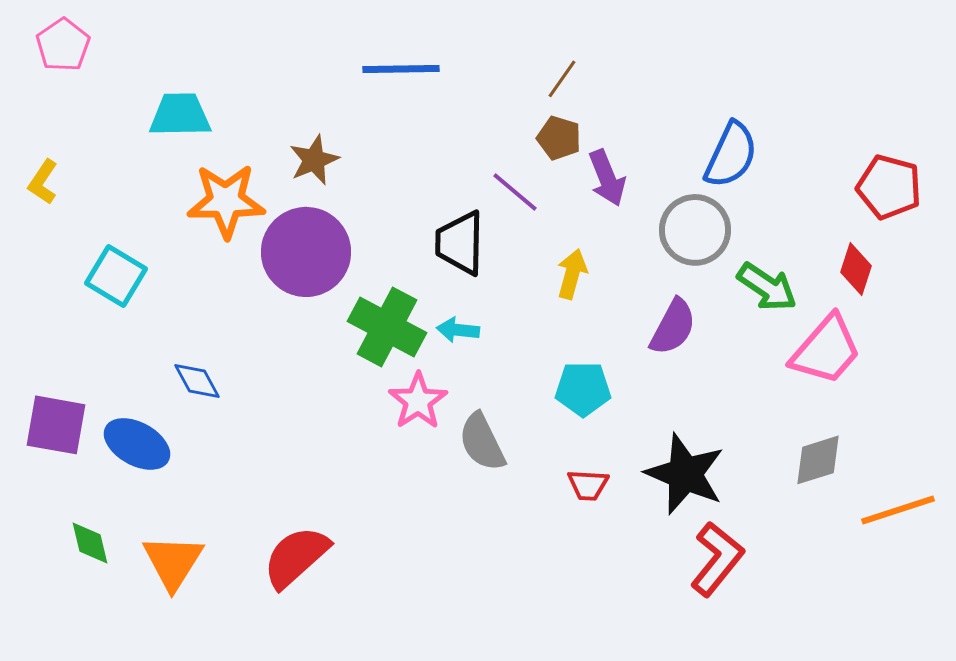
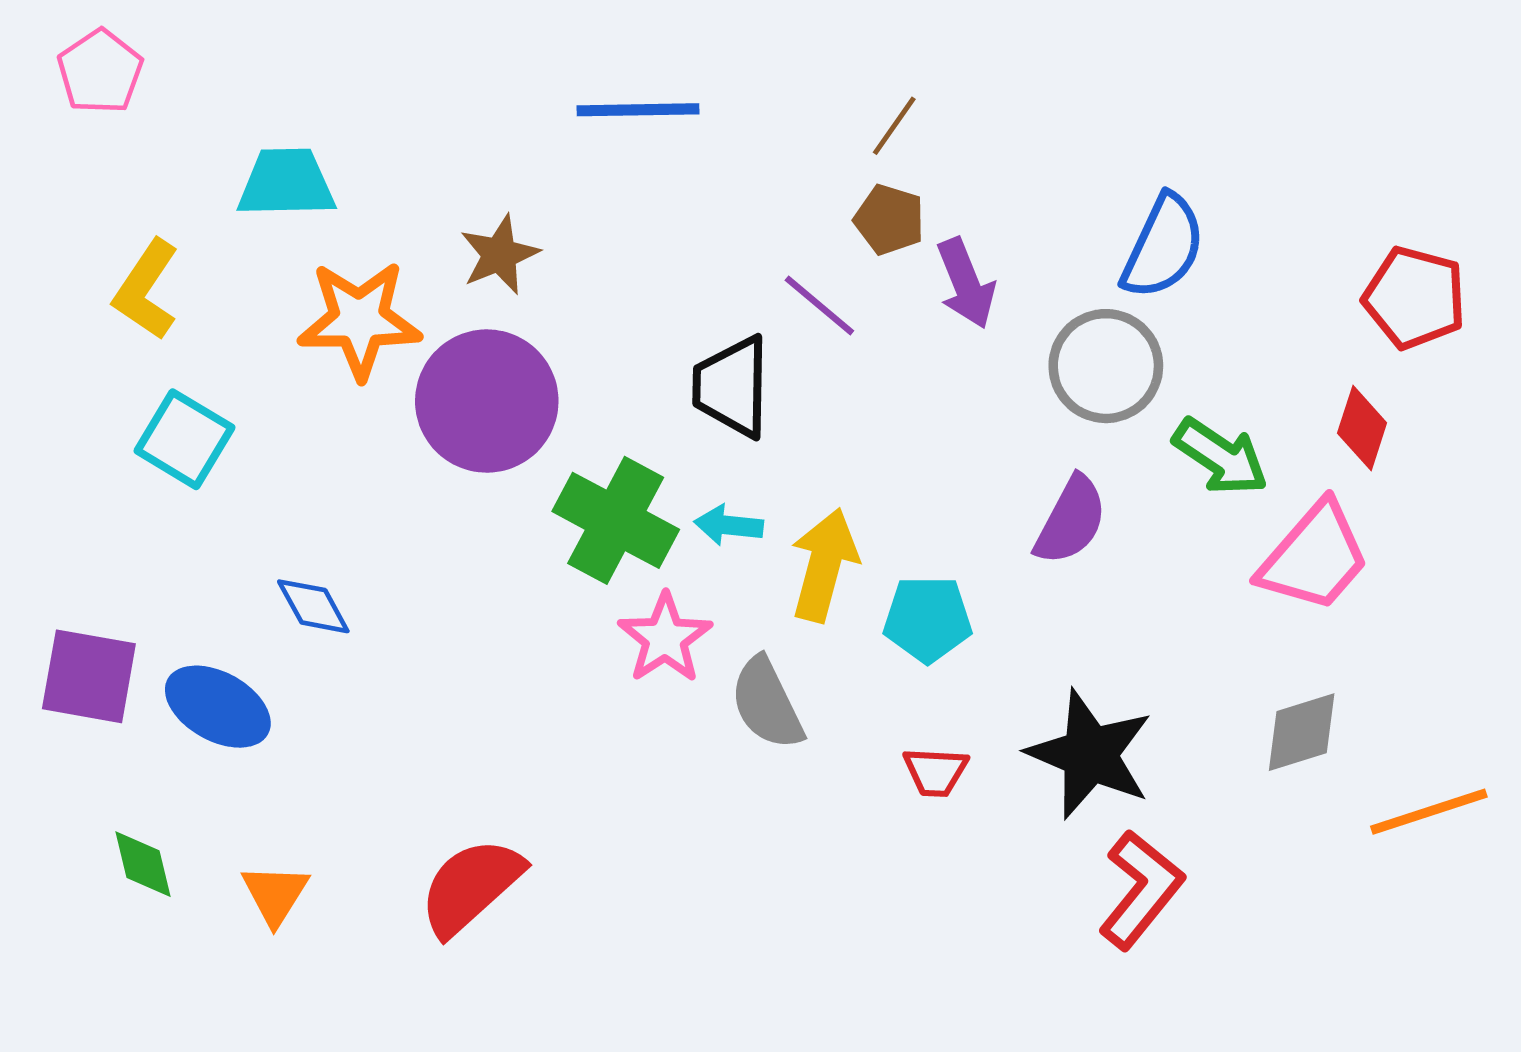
yellow L-shape: (43, 182) -> (146, 290), moved, size x1.4
yellow arrow: (572, 274) -> (824, 565), moved, size x1.4
orange triangle: (173, 562) -> (275, 894), size x0.7

